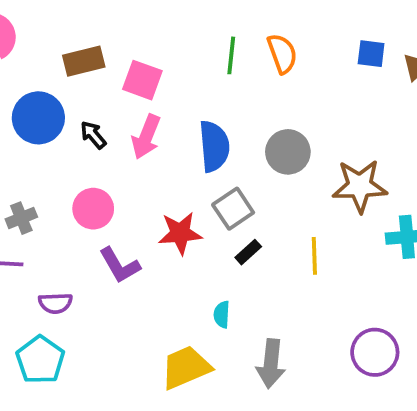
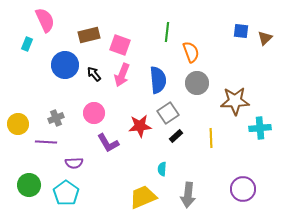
orange semicircle: (282, 54) -> (191, 52), moved

